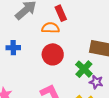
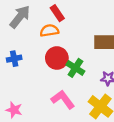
green cross: (84, 69) -> (75, 68), moved

